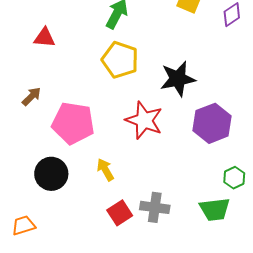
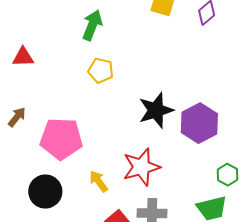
yellow pentagon: (120, 60) -> (101, 71), size x0.7
black star: (178, 79) -> (156, 110), moved
red star: (144, 120) -> (141, 167), moved, turned -30

